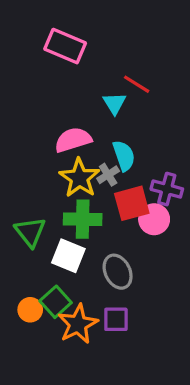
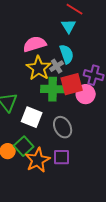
cyan triangle: (114, 103) -> (69, 26), moved
green cross: (83, 219) -> (53, 89), moved

